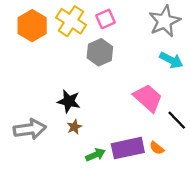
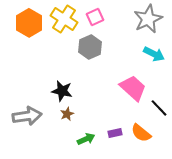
purple rectangle: (128, 148) -> (115, 133), size x0.5
orange semicircle: (157, 148) -> (141, 133), size x1.5

